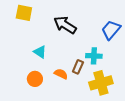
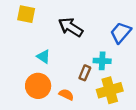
orange semicircle: (61, 74) -> (66, 95), moved
orange circle: (35, 79) -> (38, 86), size x1.5

